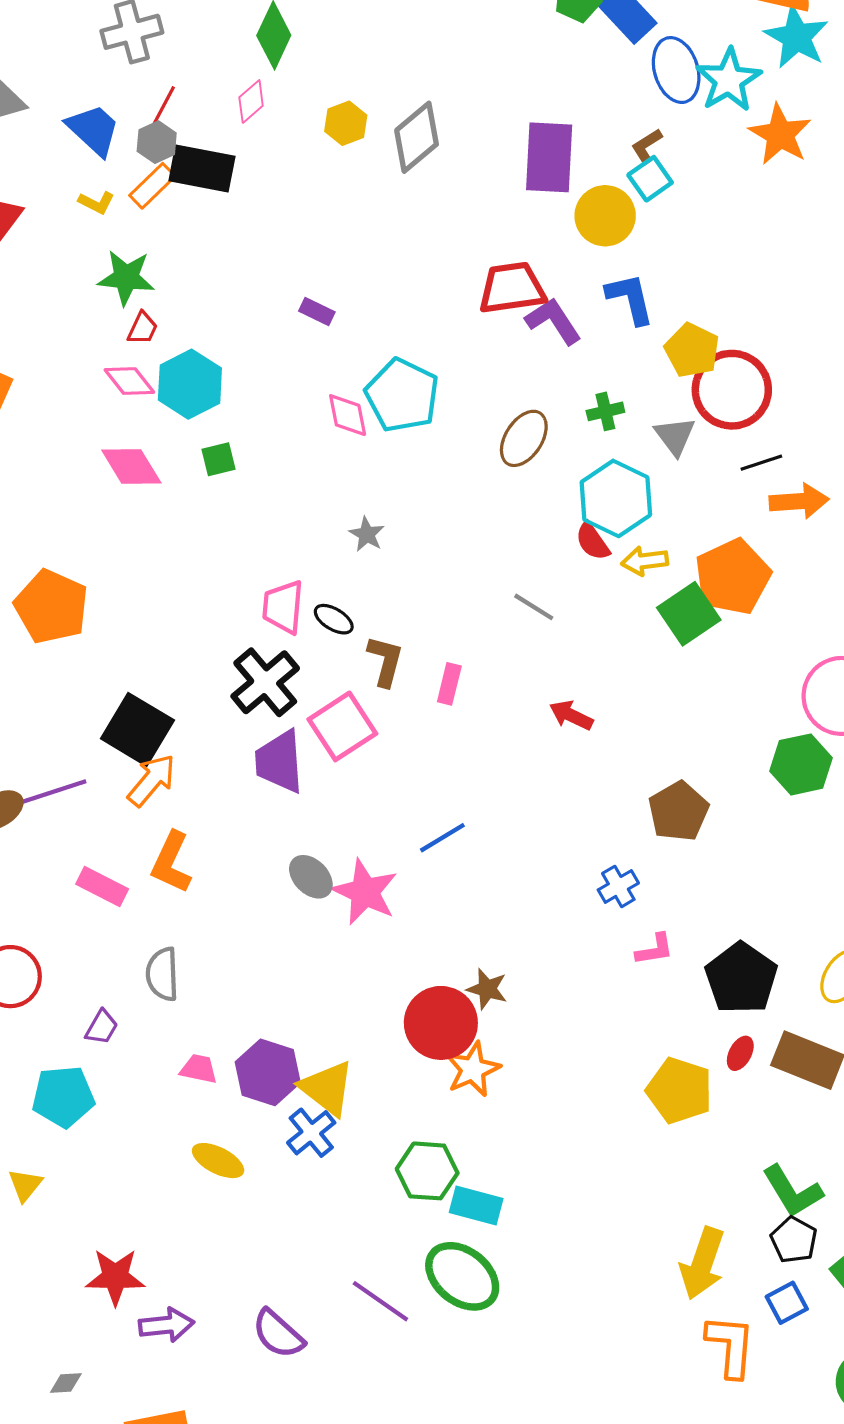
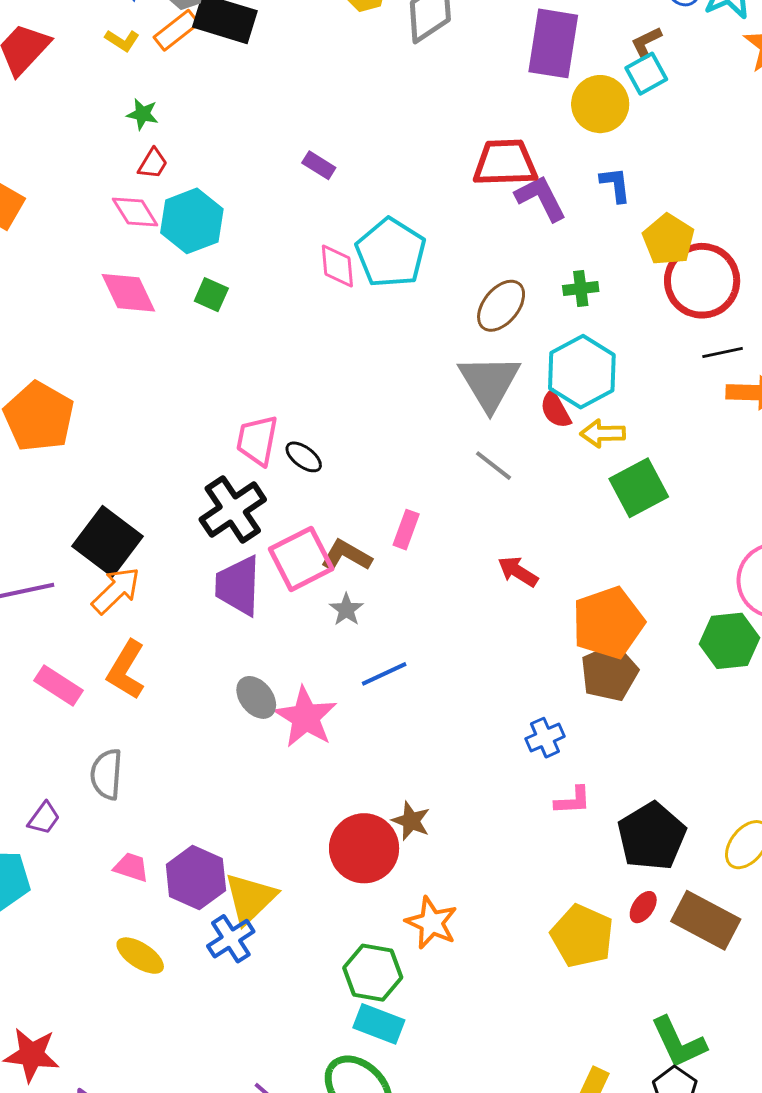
green star: (126, 278) -> (143, 114), size x0.6
blue L-shape: (630, 299) -> (615, 185), size x0.7
gray triangle: (675, 436) -> (489, 382), moved, size x1.6
green square: (219, 459) -> (211, 295), turned 32
gray star: (367, 534) -> (346, 610), moved
orange pentagon: (733, 577) -> (608, 623), moved
brown L-shape: (385, 661) -> (346, 555), moved, turned -81
orange star: (473, 1069) -> (431, 923), moved, turned -30
yellow triangle: (327, 1088) -> (250, 898), turned 32
green hexagon: (427, 1171) -> (373, 973), moved

